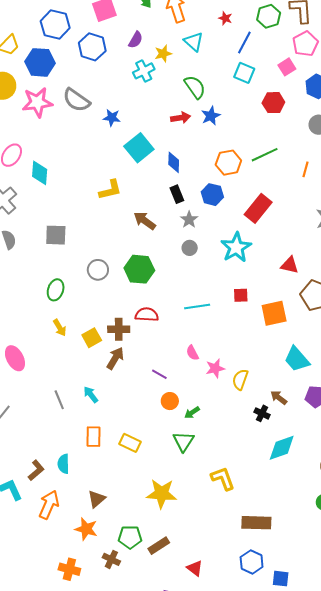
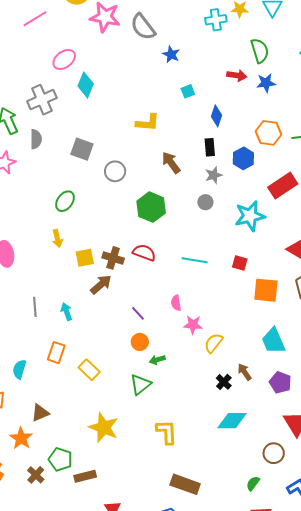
cyan square: (139, 148) -> (188, 91), size x0.5
gray circle: (98, 270) -> (115, 171), moved

